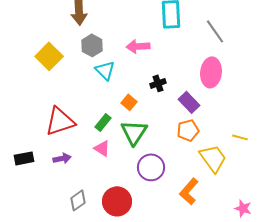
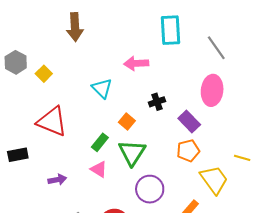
gray hexagon: (92, 45) -> (16, 62), moved
yellow square: (49, 56) -> (44, 74), size x0.6
red triangle: (60, 121) -> (52, 122), moved, turned 40
black rectangle: (24, 158) -> (18, 155), moved

